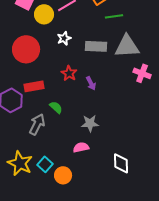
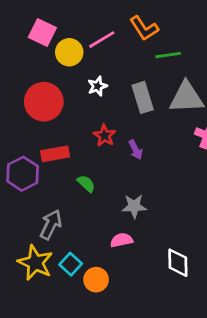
gray rectangle: (96, 46) -> (143, 97), turned 70
gray arrow: (37, 124) -> (51, 225), moved

